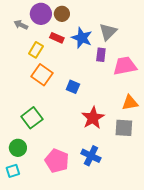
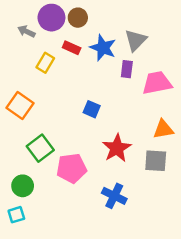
orange square: (42, 75) -> (20, 105), moved
pink pentagon: (57, 161) -> (72, 168), moved, turned -30

